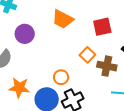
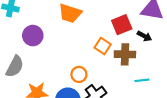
red square: (102, 27) -> (122, 25), moved

